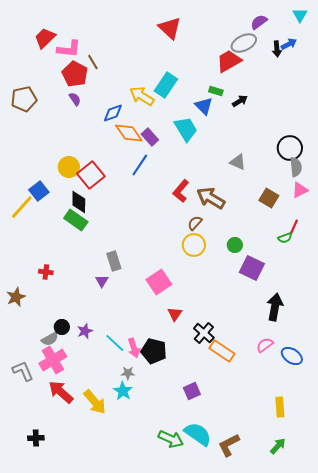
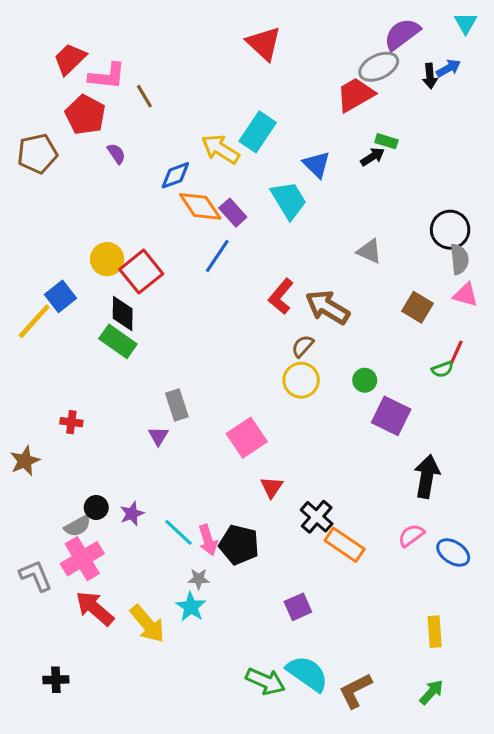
purple semicircle: (259, 22) -> (402, 34), size x1.4
red pentagon: (75, 74) -> (85, 115), moved
green rectangle: (216, 91) -> (386, 141), moved
pink triangle: (300, 190) -> (466, 295), turned 42

